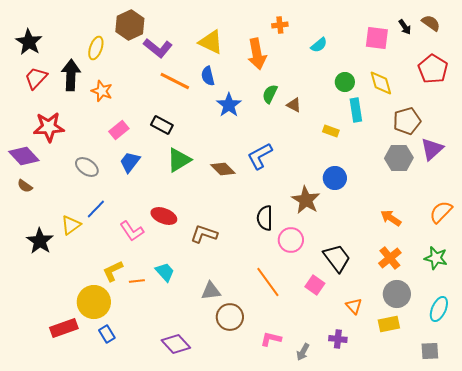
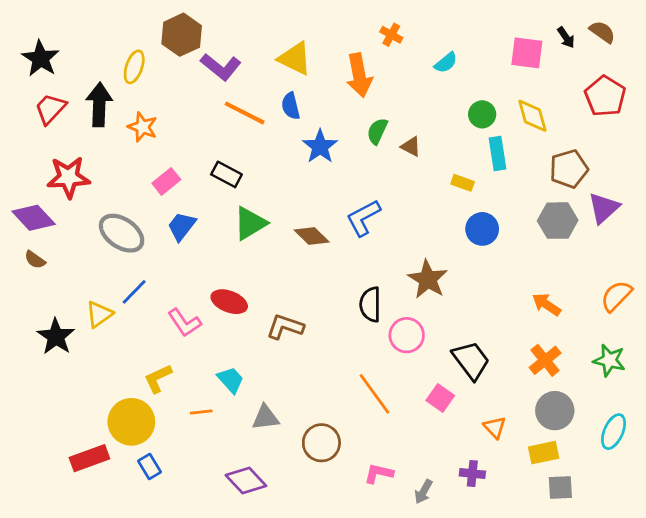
orange cross: (280, 25) -> (391, 35), turned 35
gray ellipse: (87, 167) -> (122, 233), size x1.4
blue circle: (335, 178) -> (482, 229), moved
orange line: (137, 281) -> (201, 412), moved
gray triangle: (211, 291) -> (266, 418), moved
gray square: (430, 351) -> (560, 487), moved

